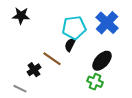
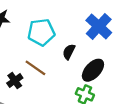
cyan pentagon: (74, 28) -> (41, 32), moved
black semicircle: (70, 45) -> (69, 52), moved

